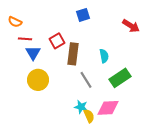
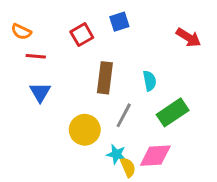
red square: (57, 41) -> (82, 35), moved
blue triangle: (33, 53) -> (40, 92), moved
yellow circle: (38, 80) -> (85, 130), moved
gray line: (86, 80) -> (124, 115), turned 60

